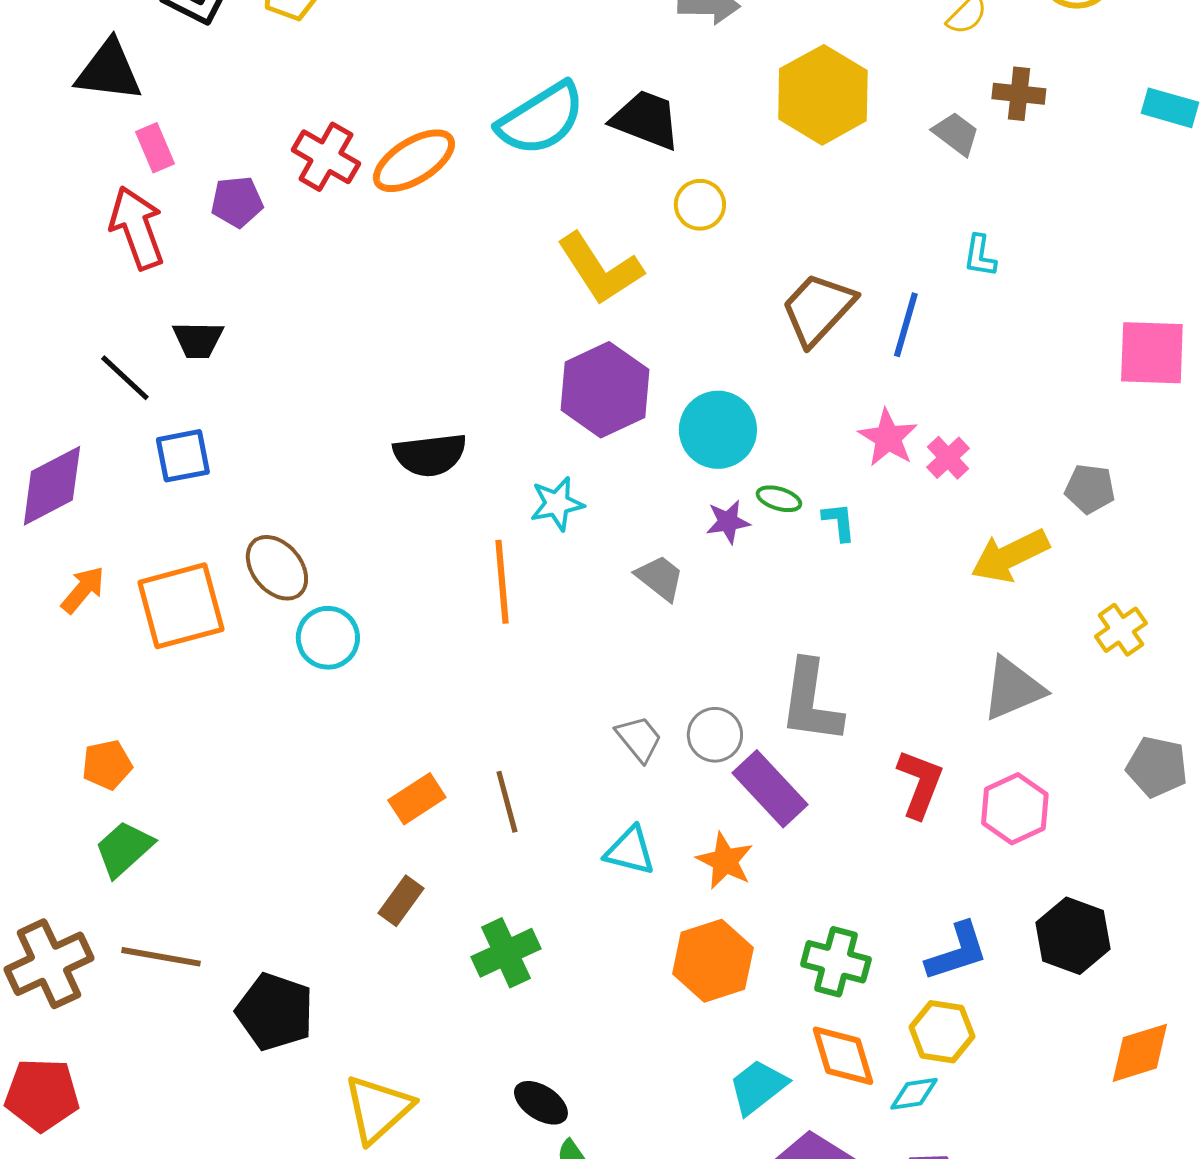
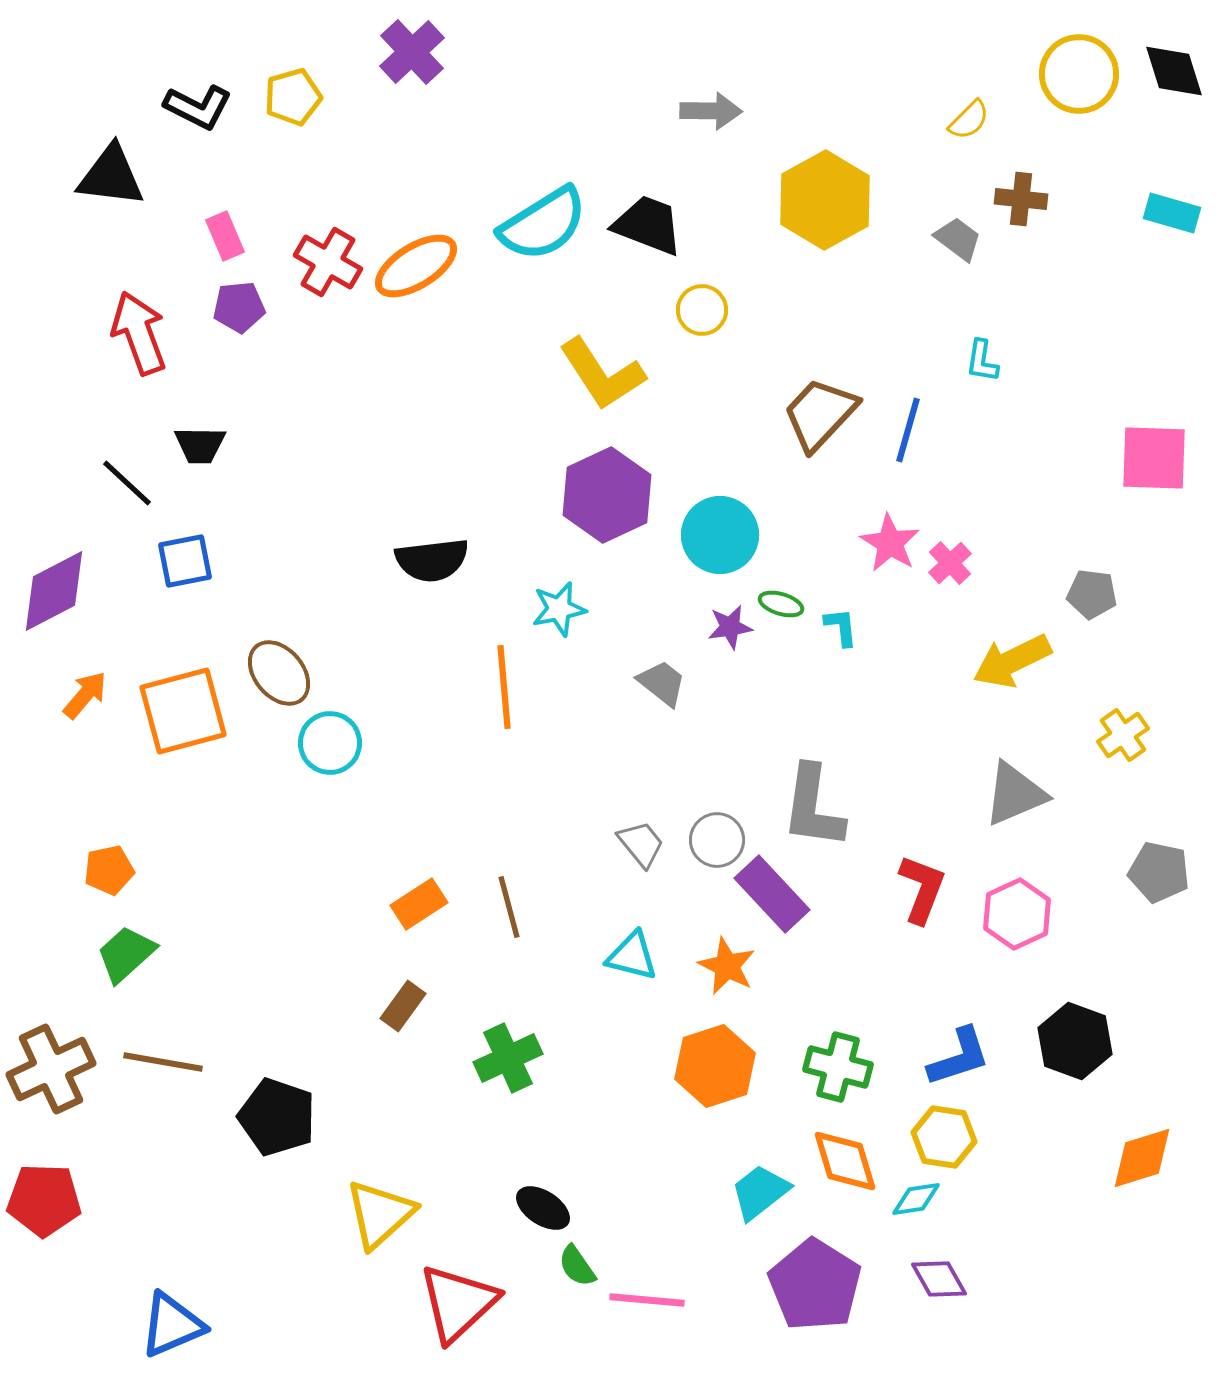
pink rectangle: (155, 148) -> (225, 236), moved

